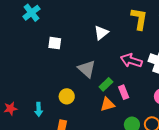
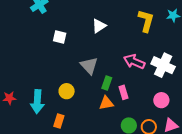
white triangle: (101, 33) -> (99, 26), moved
green rectangle: (106, 84) -> (107, 83), turned -32
cyan arrow: (39, 109) -> (37, 102), size x1.6

